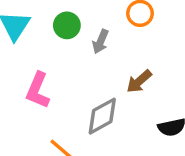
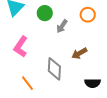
gray diamond: (102, 116) -> (54, 69), turned -70

